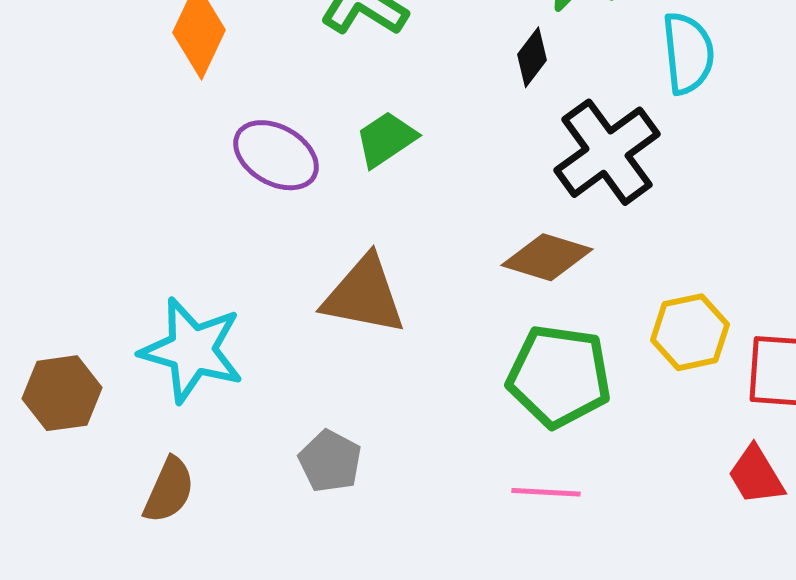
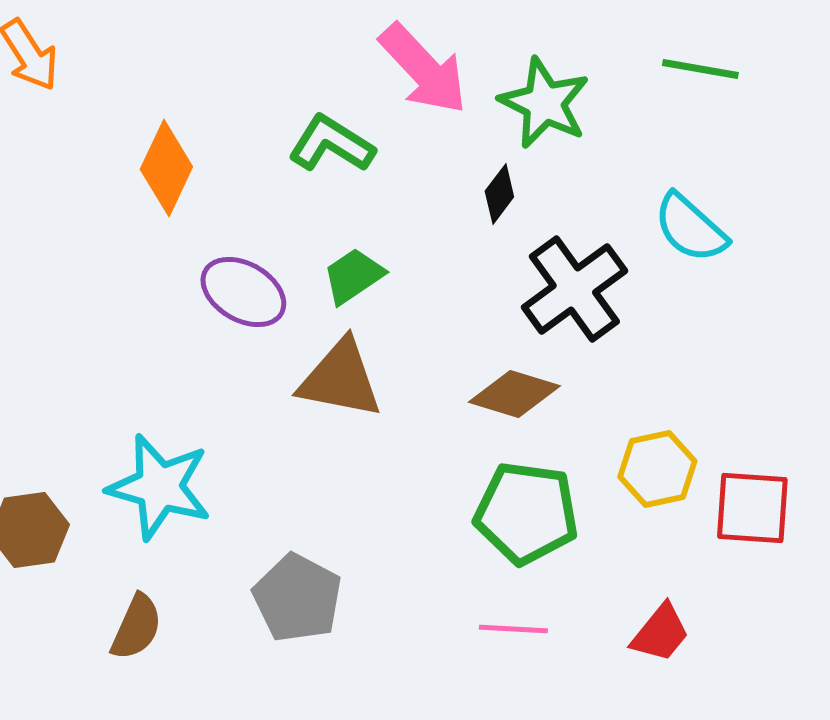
cyan semicircle: (688, 53) -> (690, 228), moved, turned 138
brown triangle: (364, 295) -> (340, 379), moved
gray pentagon: (330, 461) -> (297, 598), size x1.4
red trapezoid: (756, 475) -> (660, 633), moved, turned -110

